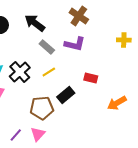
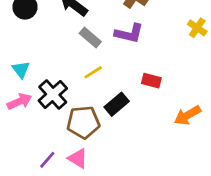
yellow cross: (124, 40) -> (197, 28), turned 32
black cross: (20, 72) -> (53, 94), moved
pink triangle: (38, 134) -> (78, 158), turned -42

